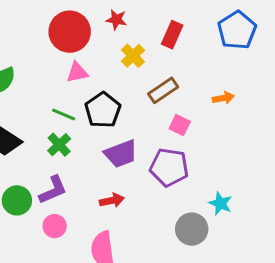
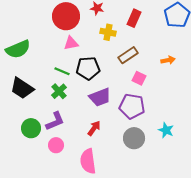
yellow cross: (133, 56) -> (108, 32), turned -35
black pentagon: (103, 110) -> (88, 68), turned 30
red arrow: (112, 200) -> (94, 128), turned -42
gray circle: (192, 229) -> (134, 138), moved

